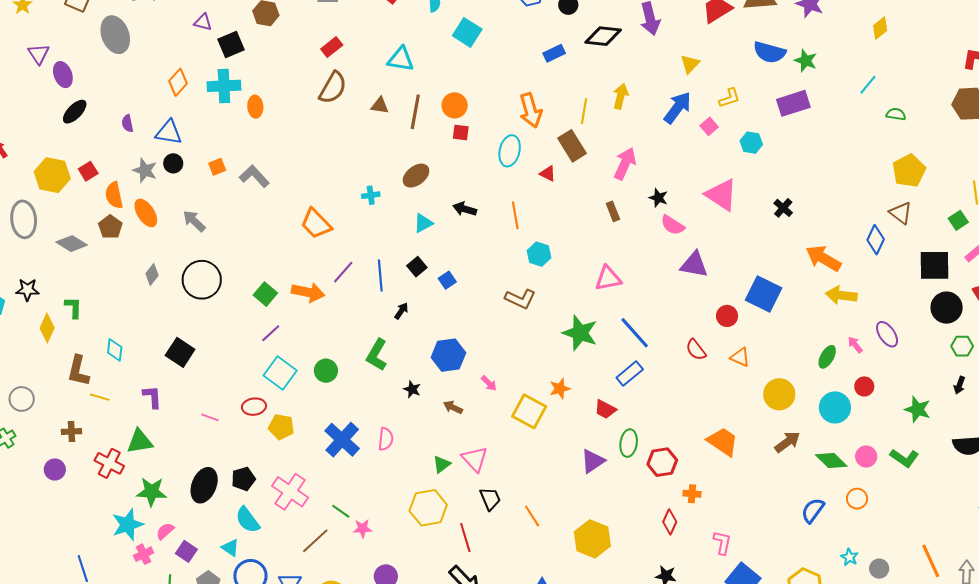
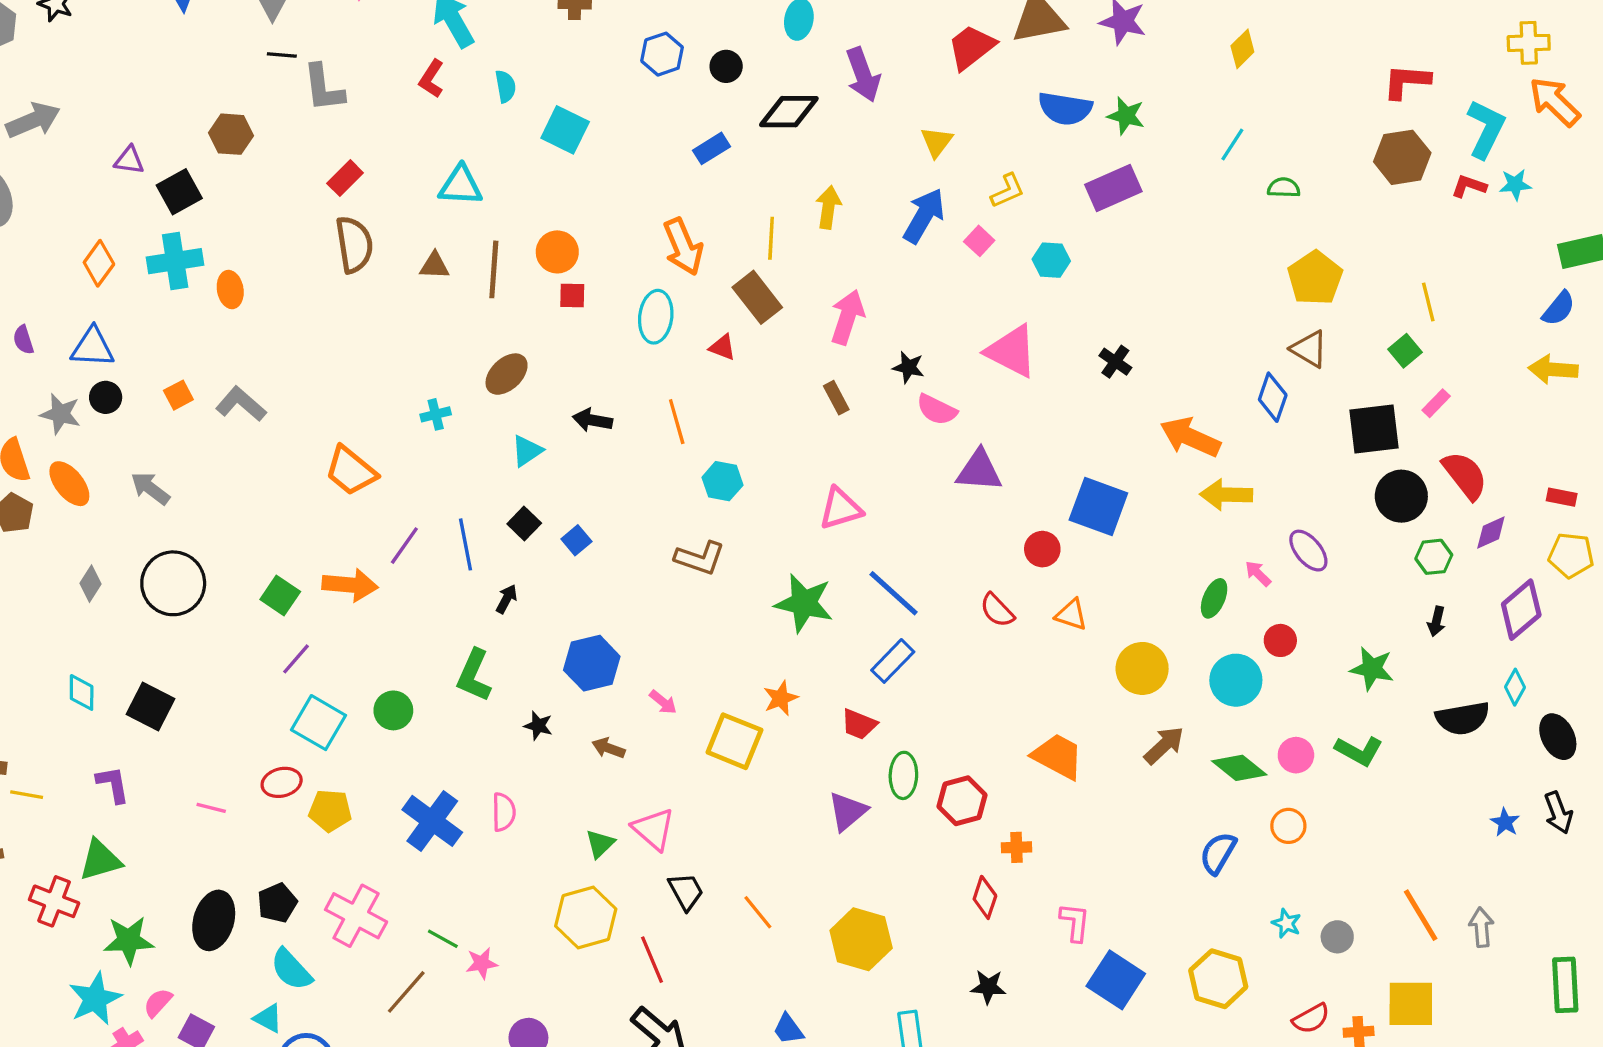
brown semicircle: (333, 88) -> (354, 244), turned -32
cyan diamond: (115, 350) -> (82, 692), moved

